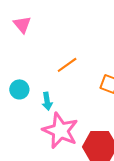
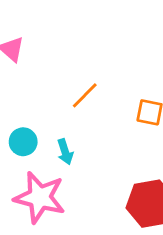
pink star: (60, 131) -> (40, 197), moved

